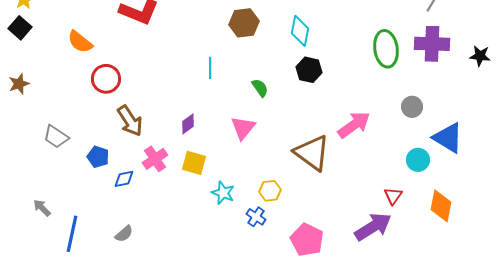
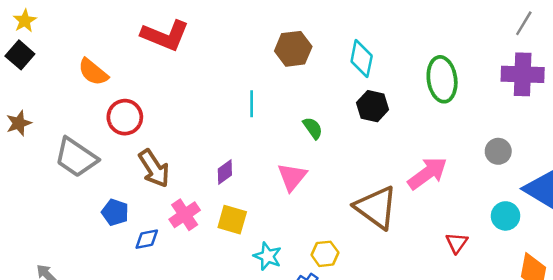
green ellipse: (386, 49) -> (442, 79), moved
gray trapezoid: (56, 137) -> (76, 157), moved, size x1.4
red triangle: (393, 196) -> (457, 243), moved

